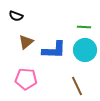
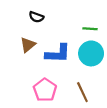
black semicircle: (16, 16) -> (36, 17), moved
pink pentagon: (26, 79) -> (45, 90), moved, turned 30

